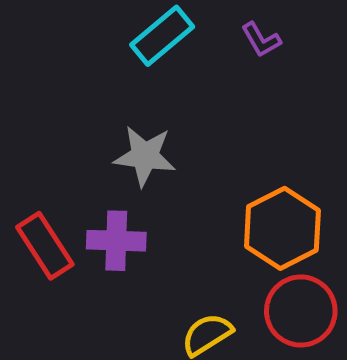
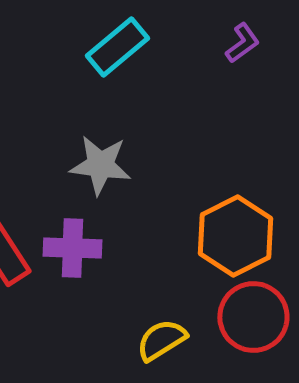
purple L-shape: (261, 40) -> (242, 43), moved, turned -96

